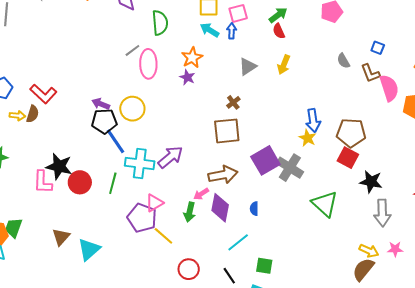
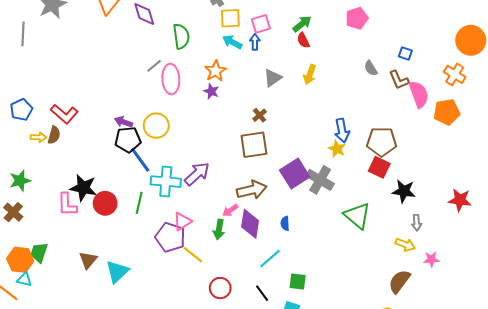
gray arrow: (382, 213) -> (417, 223), size x0.6
yellow arrow: (369, 251) -> (405, 245), moved

